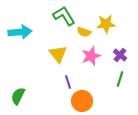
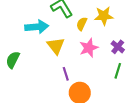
cyan arrow: (20, 32) -> (37, 27), moved
yellow semicircle: (84, 32) -> (82, 24), turned 96
green semicircle: (18, 96) -> (13, 60), moved

